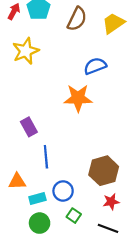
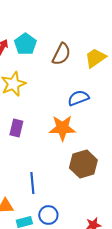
purple rectangle: (29, 127) -> (16, 128), moved, turned 42
brown hexagon: (104, 171) -> (83, 164), moved

